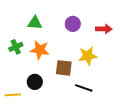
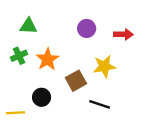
green triangle: (35, 23) -> (28, 26), moved
orange star: (40, 50) -> (47, 59), turned 30
brown square: (64, 68) -> (76, 81), turned -36

